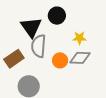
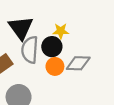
black circle: (57, 16) -> (52, 47), moved
yellow star: (79, 38) -> (61, 31), moved

